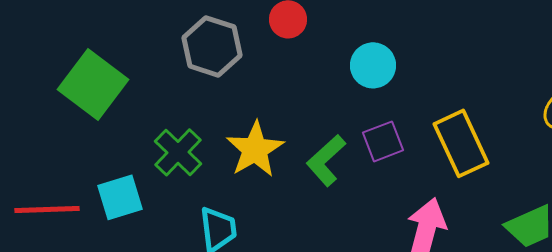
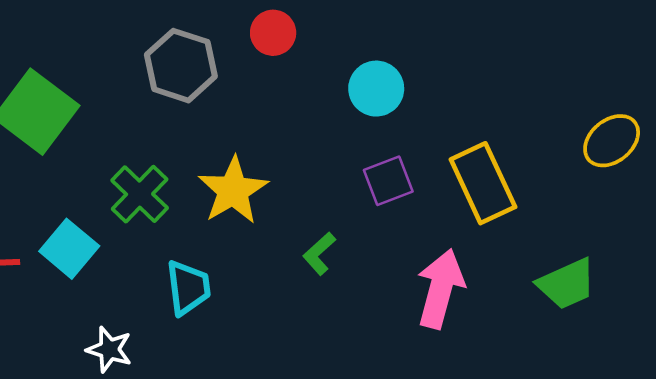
green L-shape: (326, 160) -> (319, 254), moved, size x0.7
cyan square: (120, 197) -> (69, 249), turned -33

